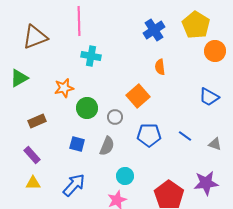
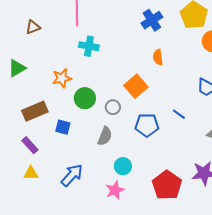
brown triangle: (35, 37) -> (33, 27), size x0.6
brown rectangle: (37, 121) -> (35, 111), size x1.4
blue line: (185, 136) -> (179, 114), moved
blue square: (77, 144) -> (63, 127), moved

